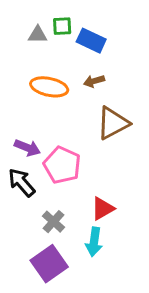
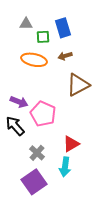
green square: (62, 26) -> (43, 37), moved
blue rectangle: (91, 41) -> (63, 28), turned 48

